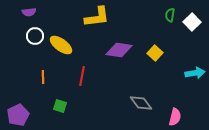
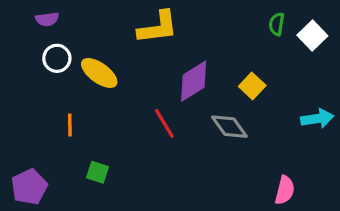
purple diamond: (119, 50) -> (194, 81), turned -40
red line: (82, 76) -> (164, 123), moved, turned -42
gray diamond: (141, 103) -> (229, 127), moved

